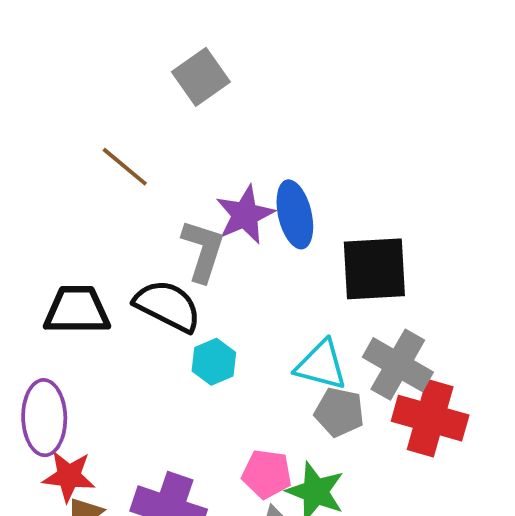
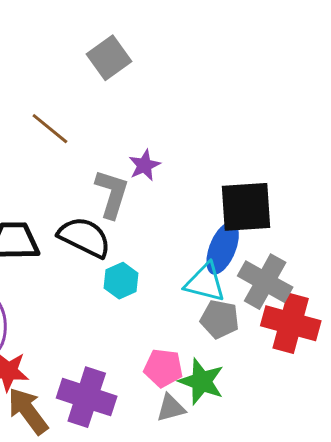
blue ellipse: (295, 214) -> (223, 248), moved, turned 36
purple star: (245, 215) -> (144, 165), size x0.7

